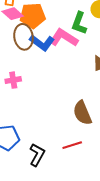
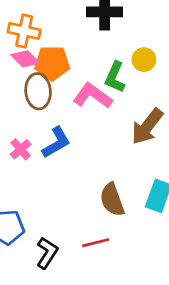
blue L-shape: (42, 43) -> (56, 142), moved, turned -70
pink cross: (13, 80) -> (21, 149), turned -35

